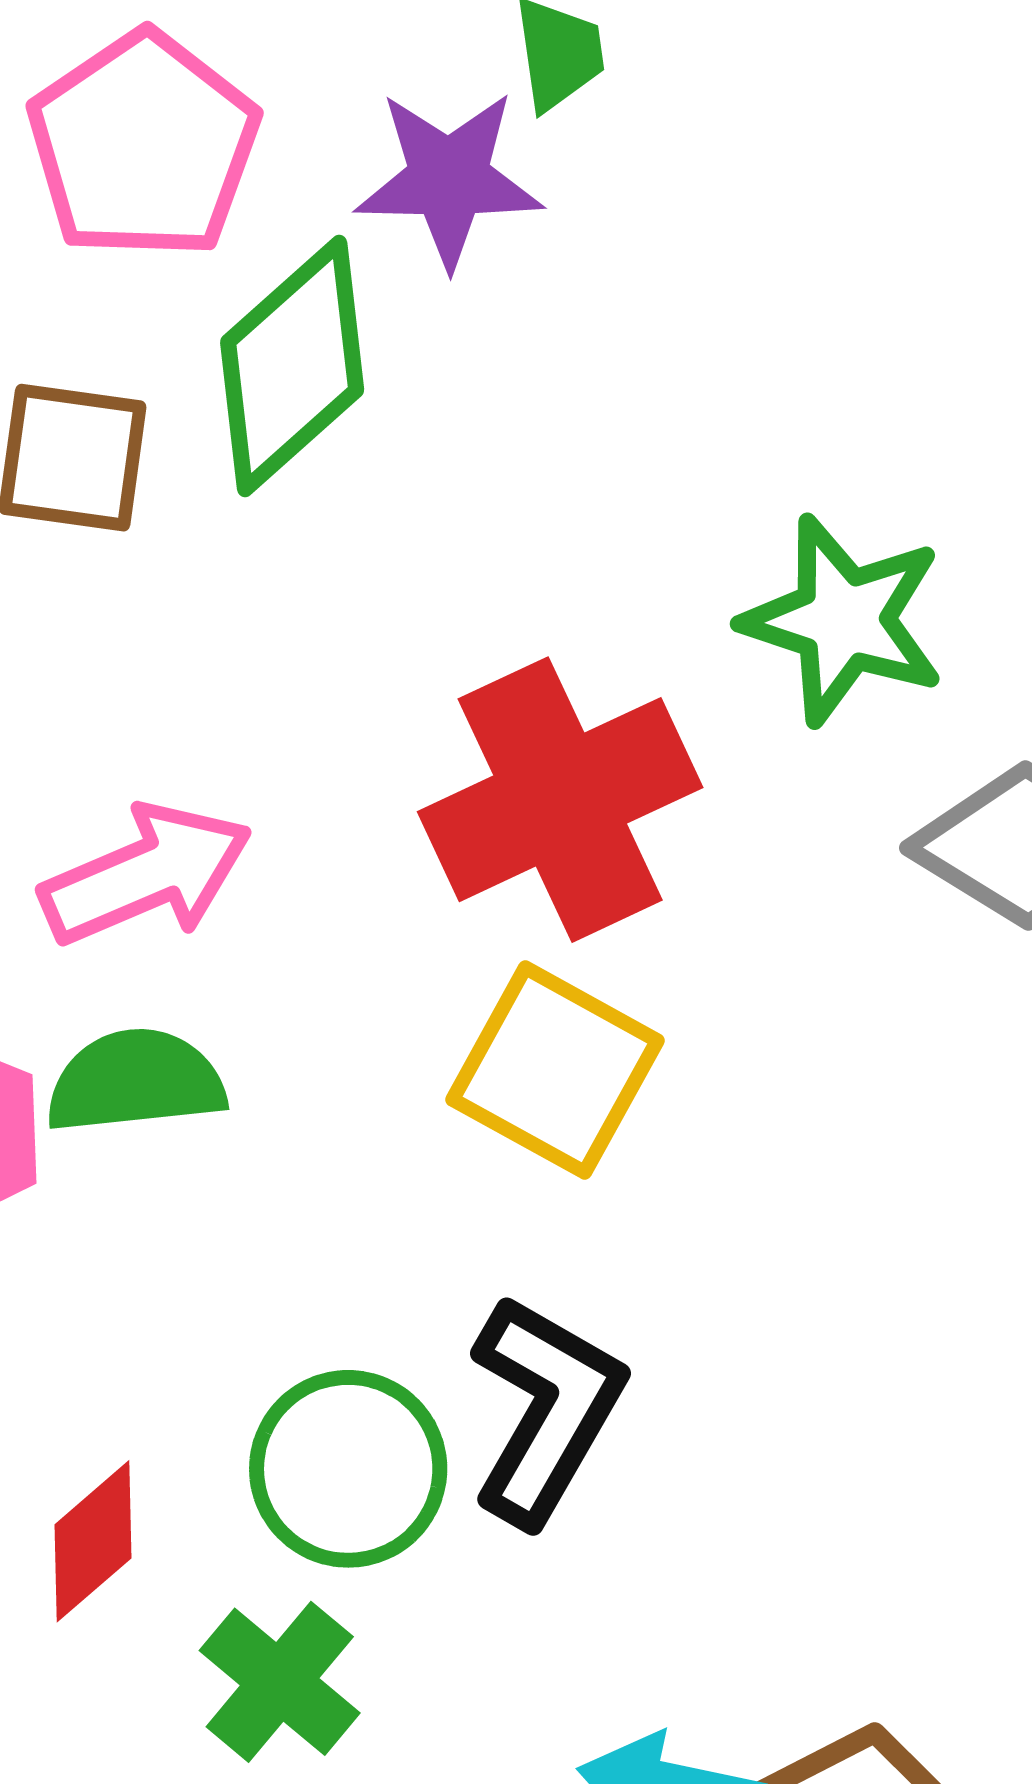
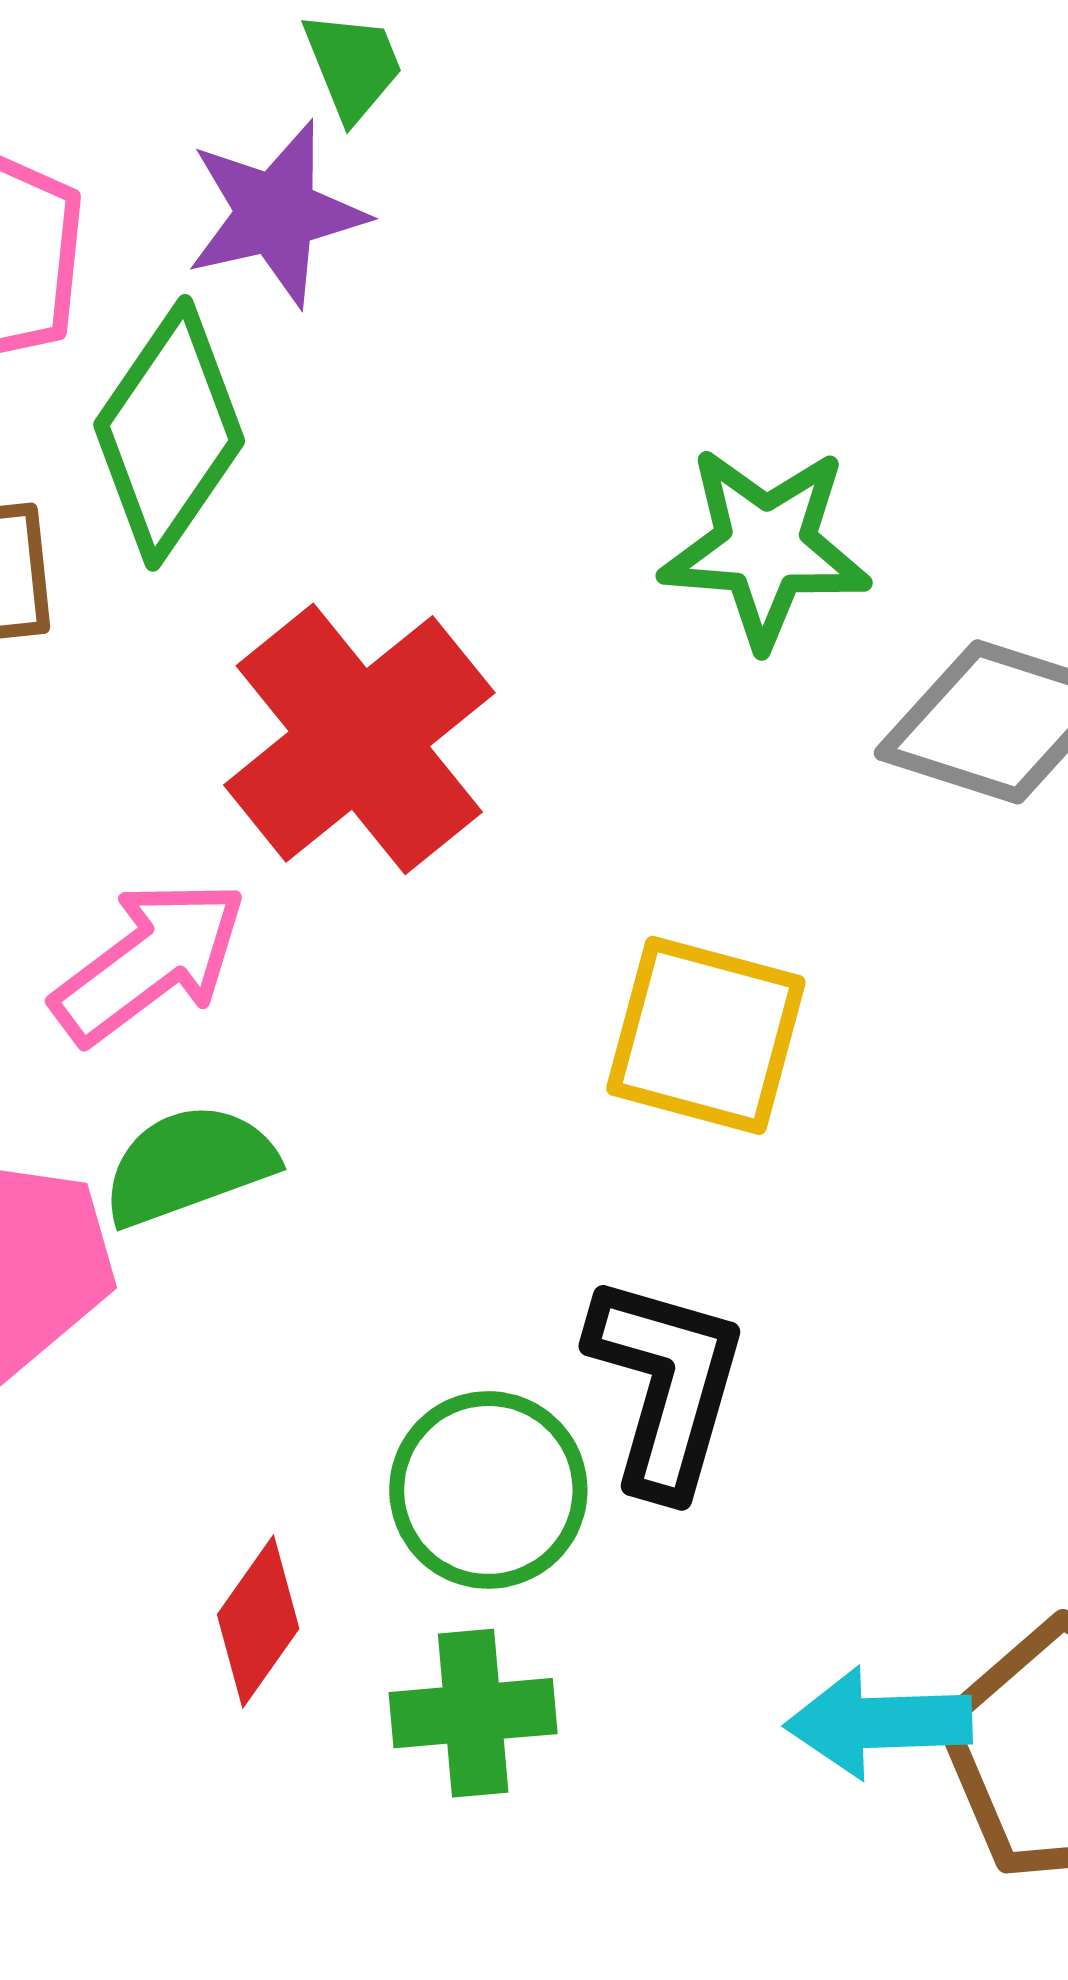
red cross: (560, 800) -> (359, 739), moved
yellow square: (555, 1070) -> (706, 1035), moved
green cross: (280, 1682) -> (473, 1713), turned -31

